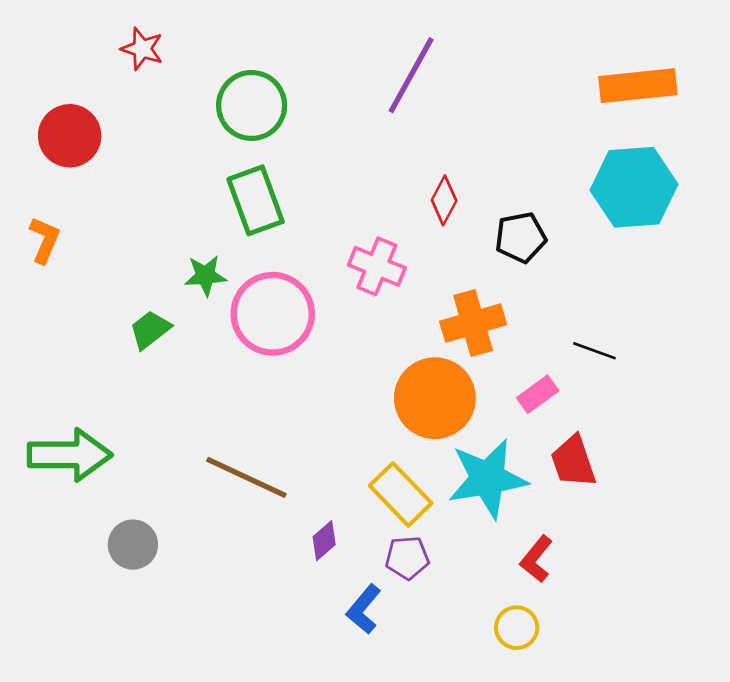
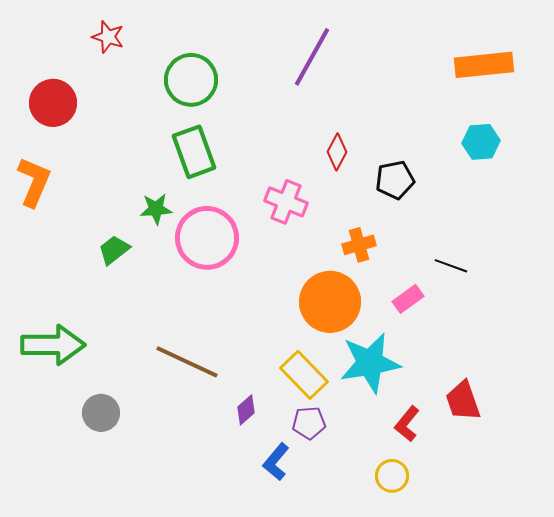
cyan hexagon: (634, 187) -> (481, 142), size x0.6
orange L-shape: (45, 240) -> (34, 182), size x1.4
orange cross: (473, 323) -> (359, 245), size x0.7
red trapezoid: (573, 461) -> (463, 401), moved

